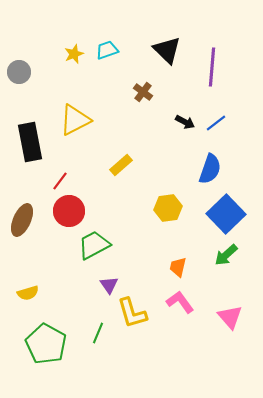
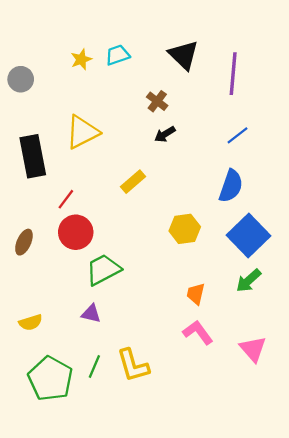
black arrow: (185, 122) -> (165, 134), moved, turned 120
brown ellipse: (22, 220) -> (24, 242), size x0.7
purple triangle: (109, 285) -> (91, 314), moved, turned -42
yellow L-shape: (132, 313) -> (133, 365), moved
green line: (98, 333) -> (94, 366), moved

